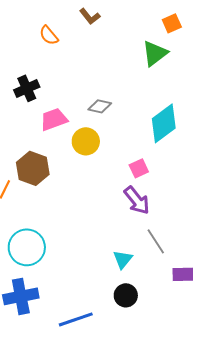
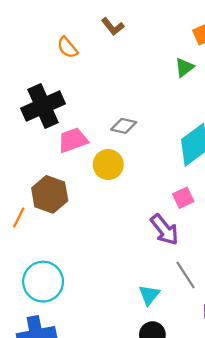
green triangle: (155, 53) -> (184, 67), size x0.7
black cross: (27, 88) -> (43, 106), size x1.5
pink square: (139, 168) -> (183, 198), moved

